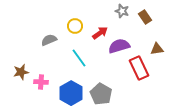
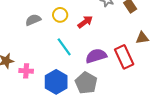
gray semicircle: (49, 40) -> (33, 20), moved
purple semicircle: (119, 46) -> (96, 56), moved

